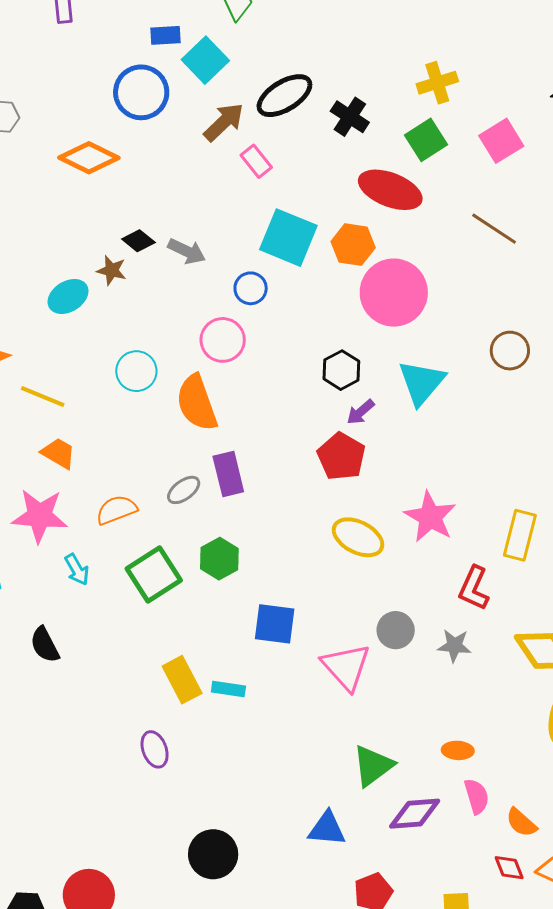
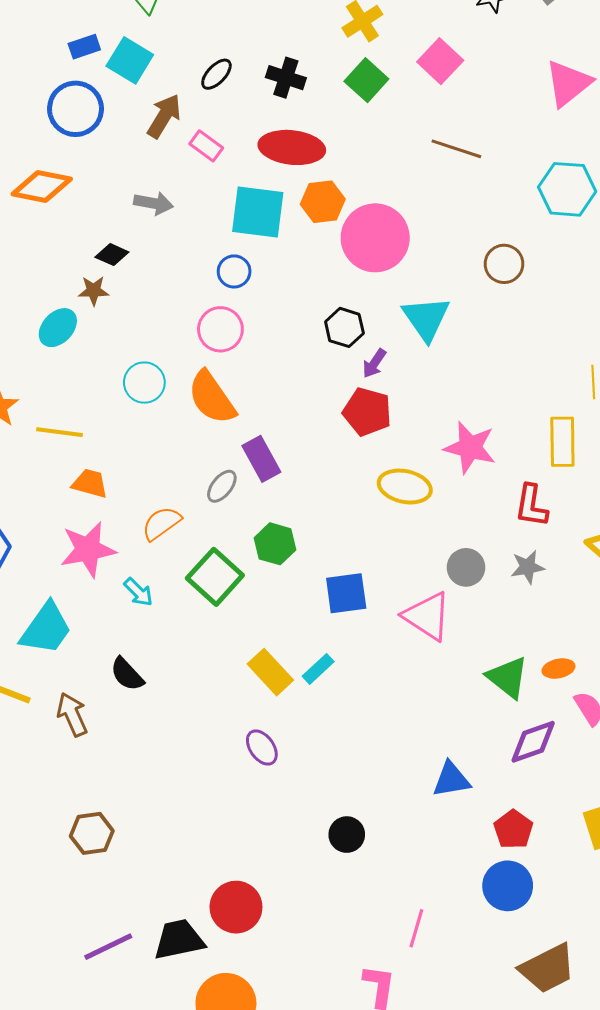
black ellipse: (284, 96) -> (216, 74), size x0.6
red ellipse: (390, 190) -> (292, 147), moved
gray arrow: (187, 251) -> (153, 203), moved
cyan rectangle: (228, 689) -> (318, 669), turned -36
green triangle: (373, 766) -> (508, 677), moved, turned -30
black circle: (213, 854) -> (347, 835), size x0.7

